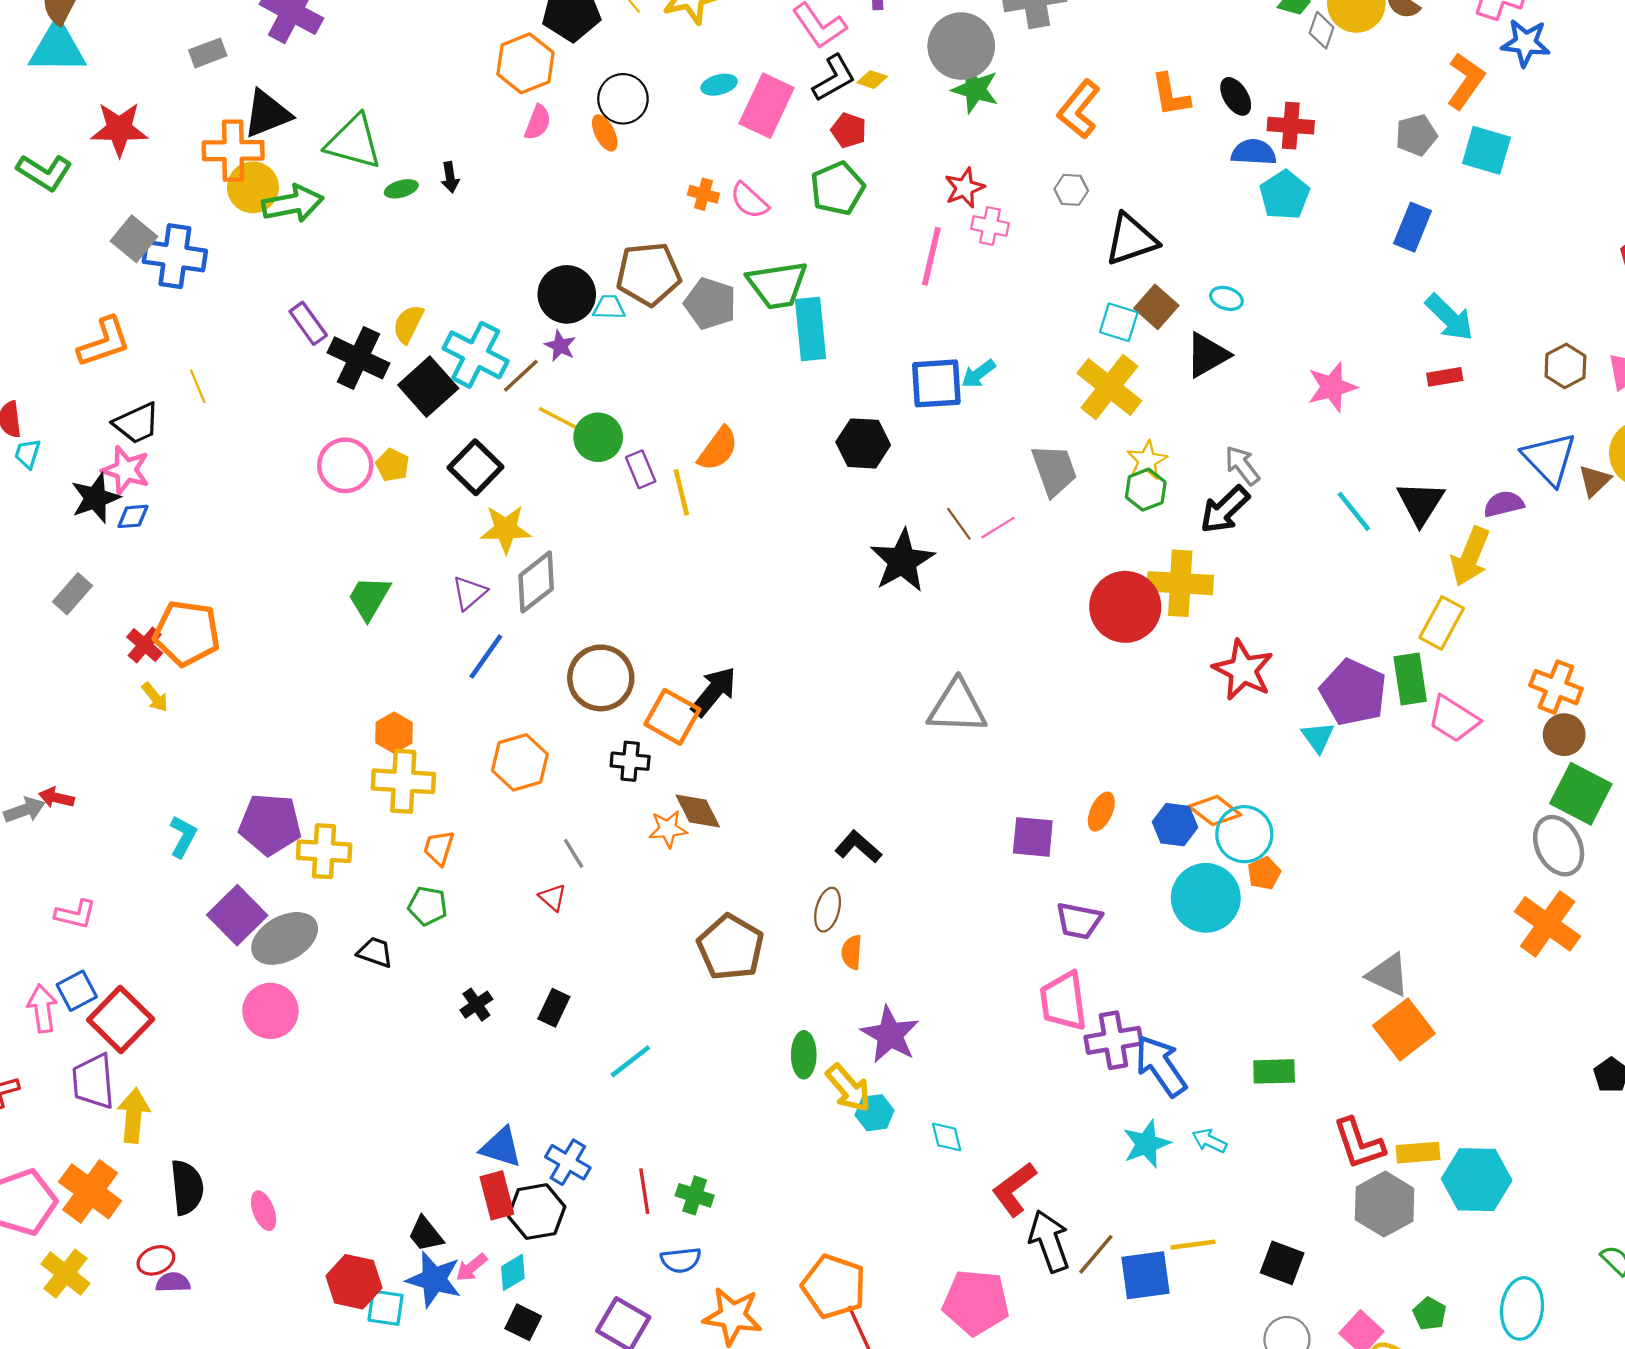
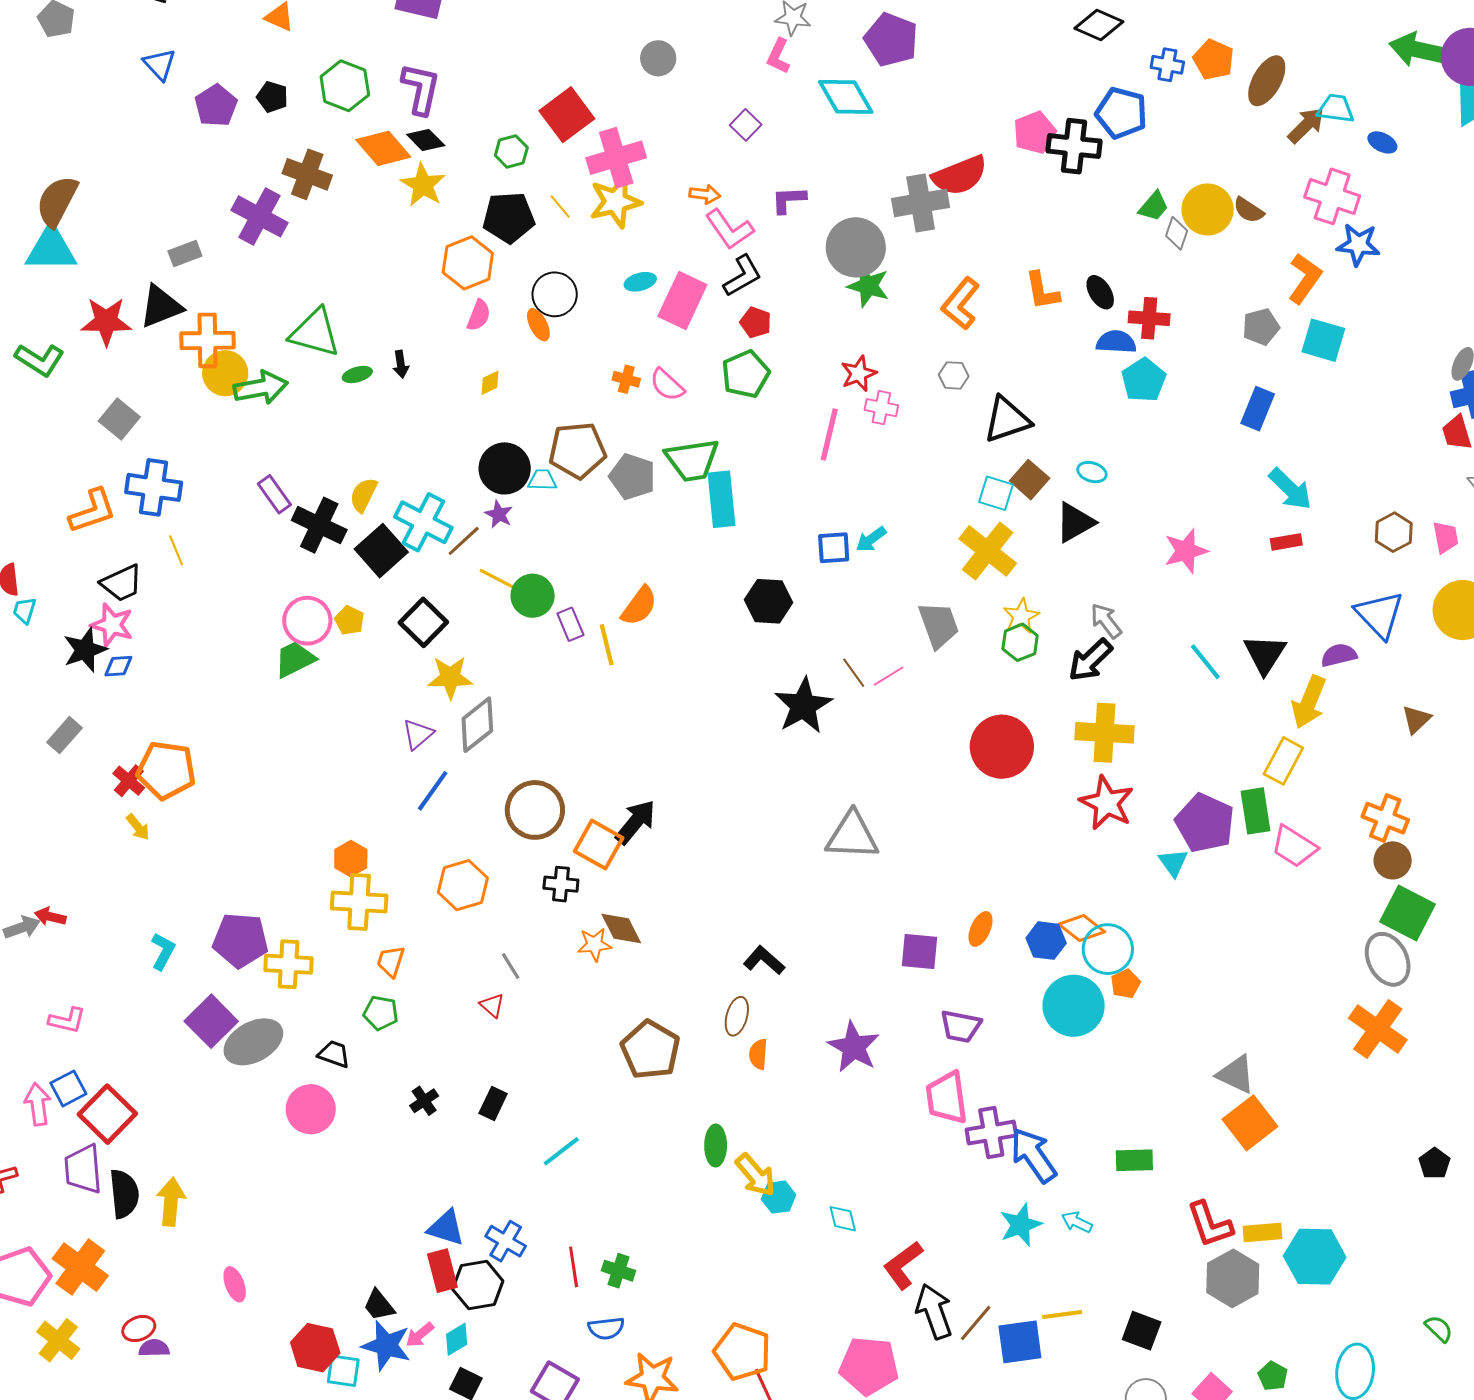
yellow diamond: (872, 80) -> (490, 383), moved, turned -44
black triangle: (267, 114) -> (161, 307), moved
blue cross: (175, 256) -> (154, 487), moved
blue square: (936, 383) -> (834, 548), size x0.7
brown triangle: (1595, 481) -> (1416, 719), moved
yellow cross: (1180, 583) -> (1104, 733), moved
green trapezoid: (369, 598) -> (295, 659), moved, turned 33
pink circle: (270, 1011) -> (311, 1109), moved
purple star: (890, 1035) -> (854, 1047), moved
yellow arrow: (134, 1116) -> (171, 1202), moved
black semicircle: (187, 1187) -> (124, 1194), moved

